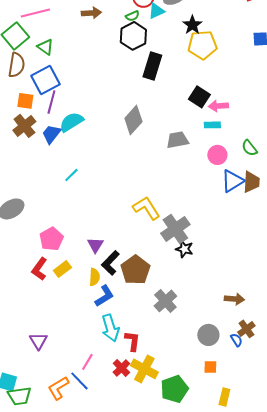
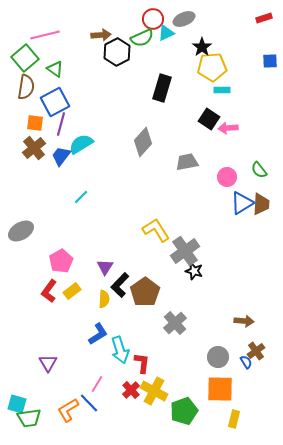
green semicircle: (132, 16) -> (142, 38), size x1.6
black hexagon: (133, 36) -> (117, 52), moved
cyan rectangle: (212, 125) -> (222, 90), moved
blue L-shape: (104, 296) -> (98, 334), moved
orange square: (210, 367) -> (220, 389), size x2.0

